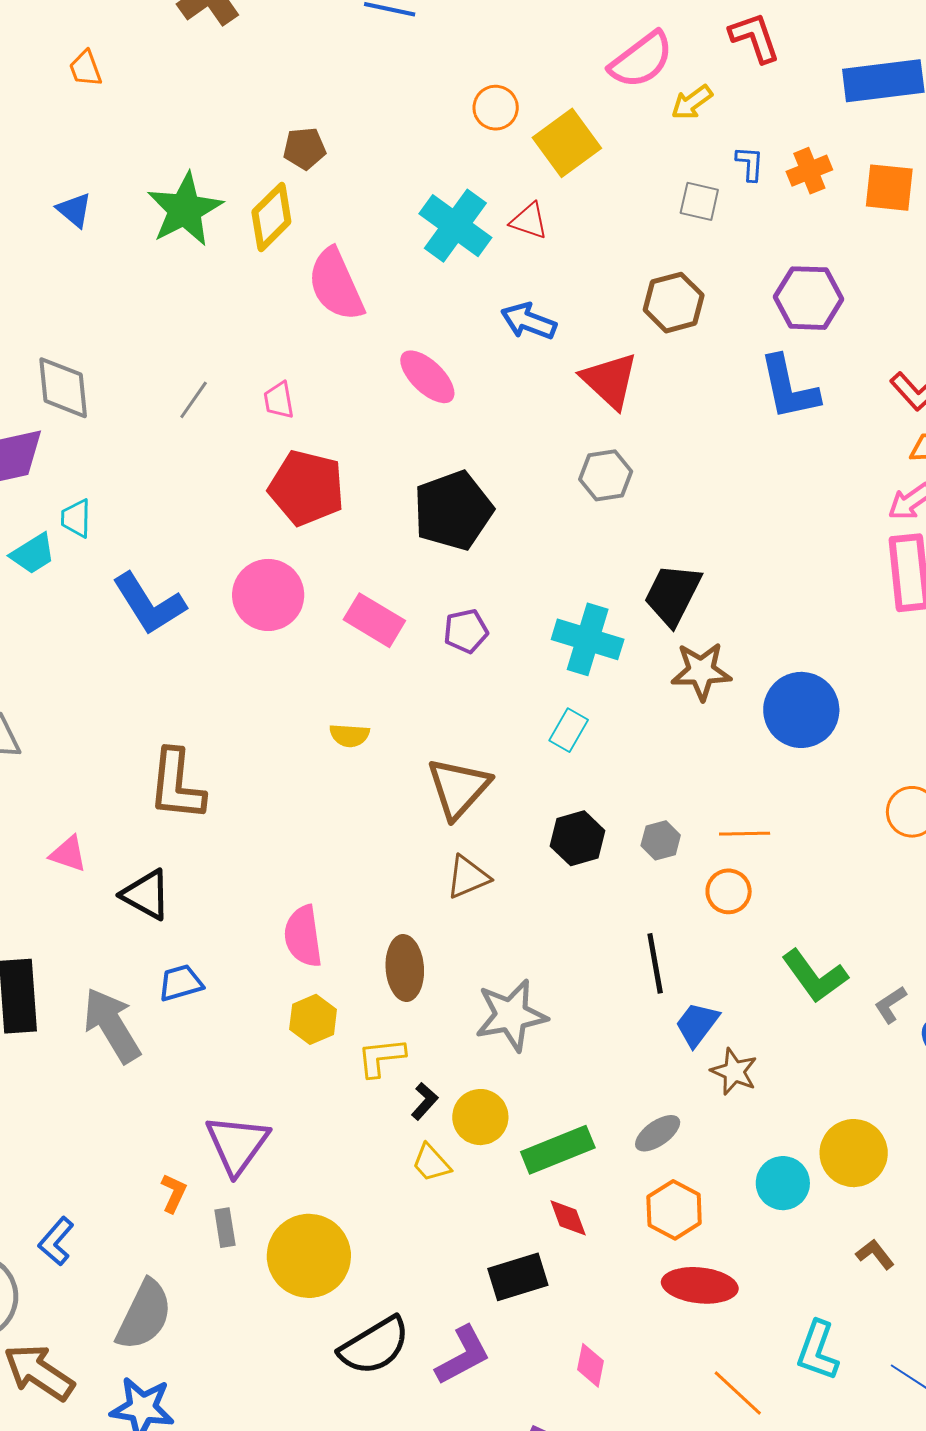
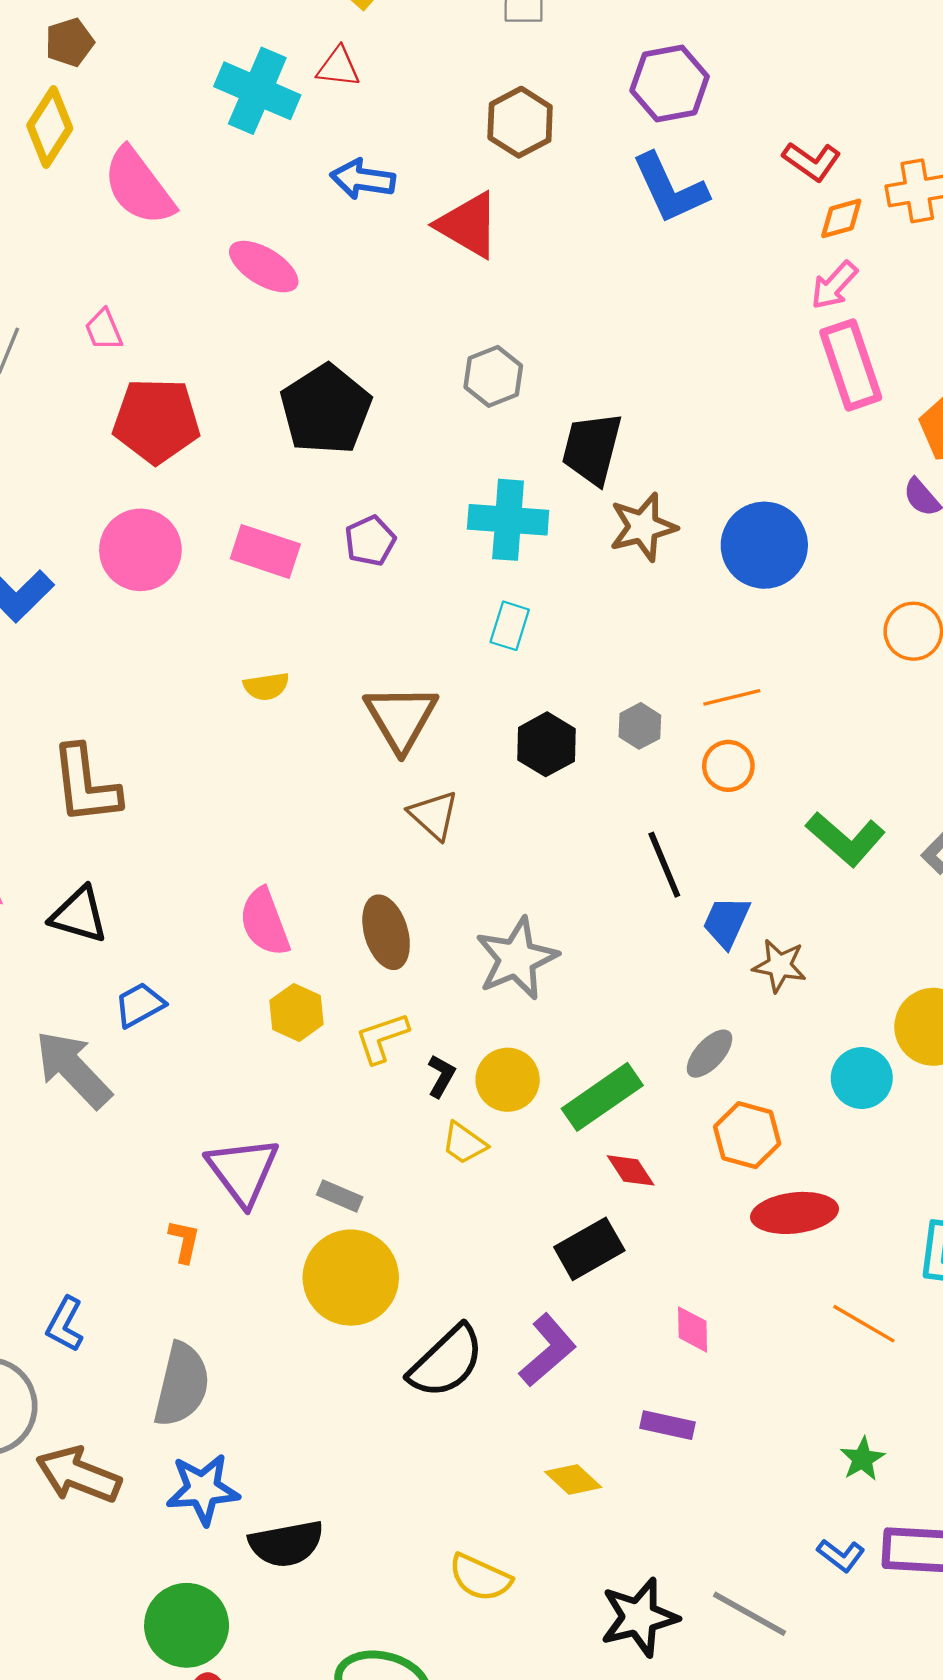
gray hexagon: (606, 475) -> (493, 376), moved
brown triangle: (468, 877) -> (434, 815), turned -42
gray rectangle: (225, 1228) -> (340, 1196), moved, turned -45

